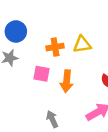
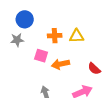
orange arrow: (67, 81) -> (60, 64), turned 66

